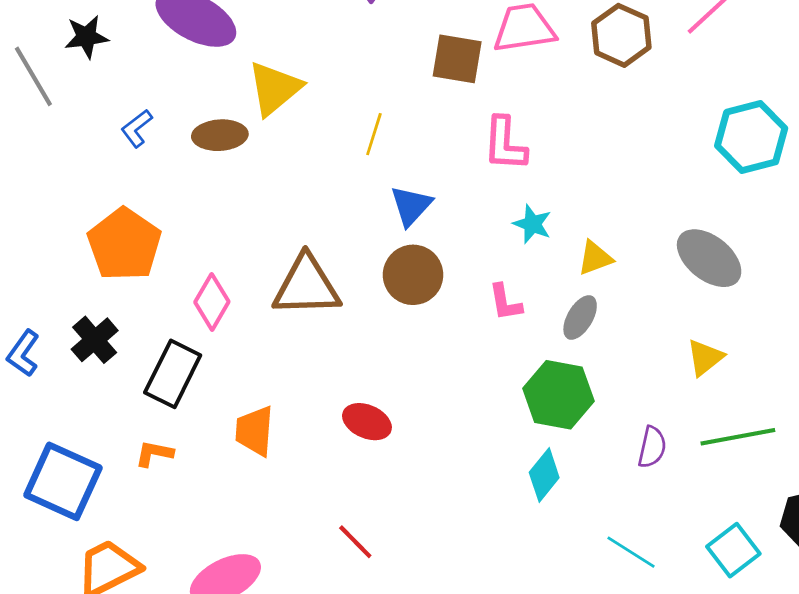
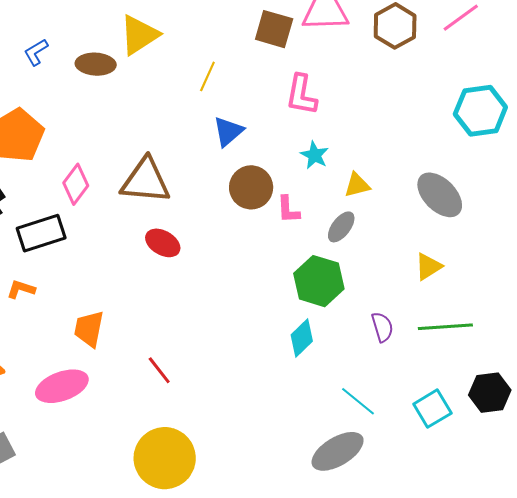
brown circle: (413, 275) -> (251, 187), moved
black rectangle: (173, 374) -> (41, 233), turned 39
red ellipse: (367, 422) -> (163, 243), moved
orange trapezoid: (255, 431) -> (89, 329), moved
purple semicircle: (652, 447) -> (382, 327), turned -36

